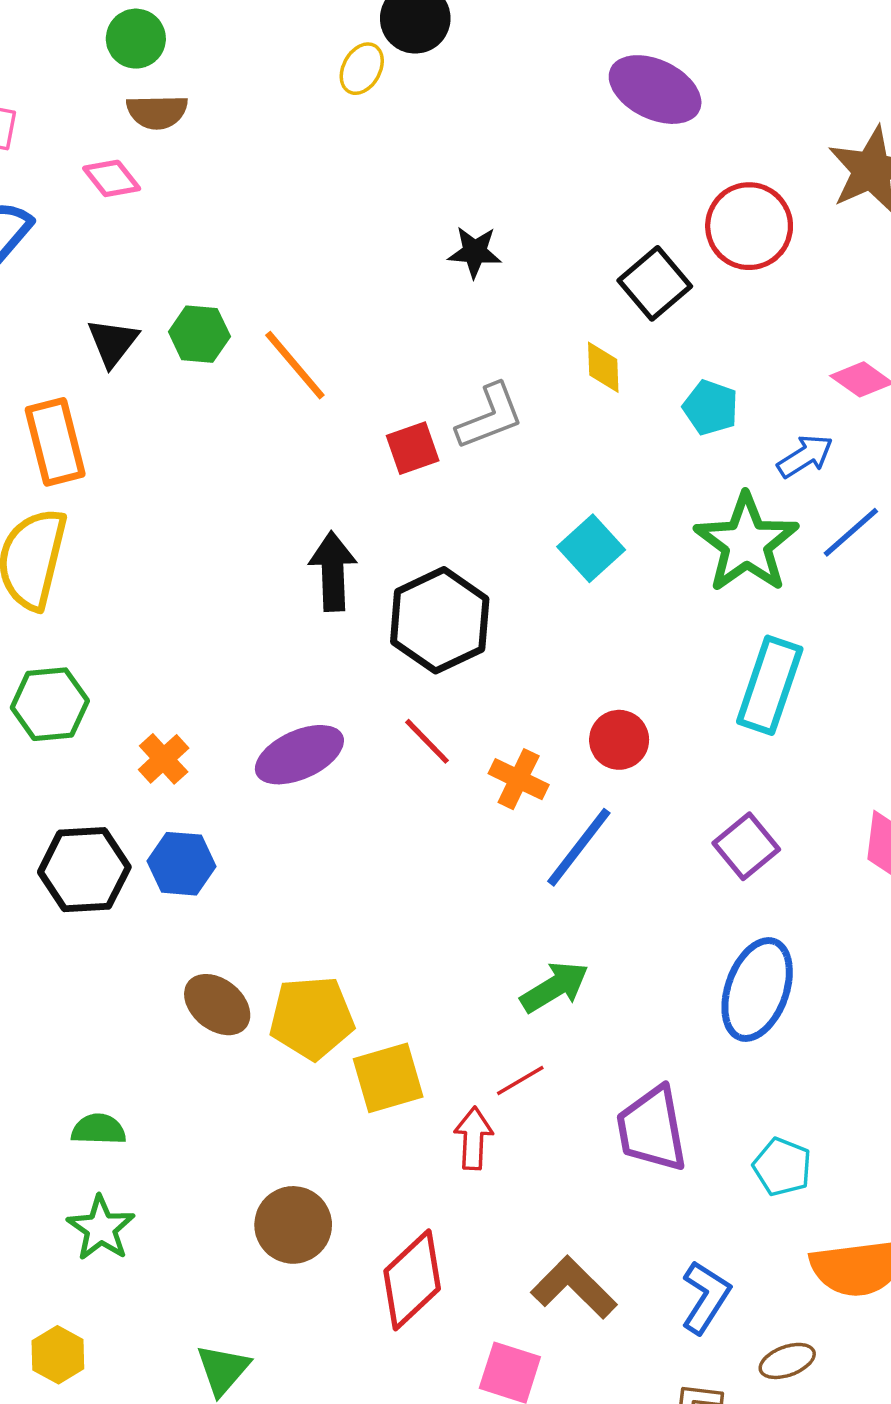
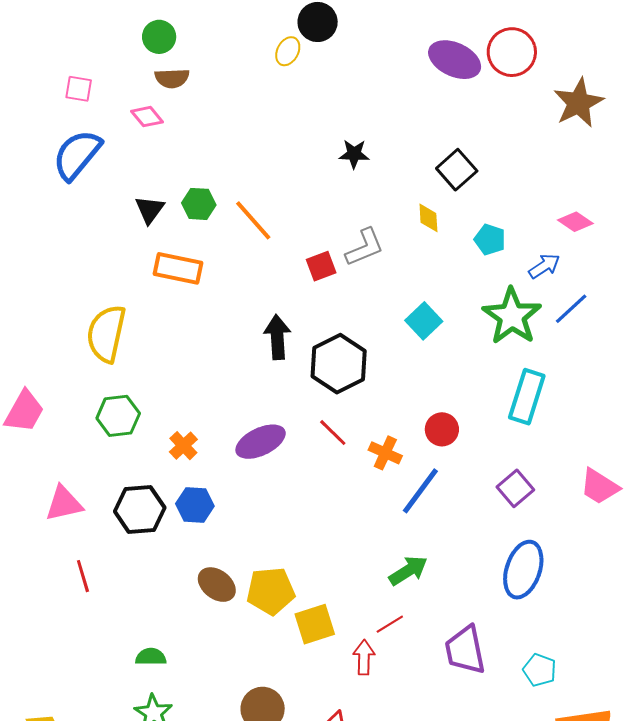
red circle: (749, 226) -> (512, 52), moved
orange rectangle: (55, 442) -> (178, 268), moved, turned -63

